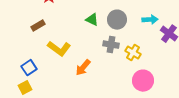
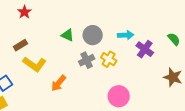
brown rectangle: (38, 26) -> (20, 45), moved
gray cross: (111, 45) -> (87, 60), turned -35
yellow cross: (133, 53) -> (109, 59), moved

